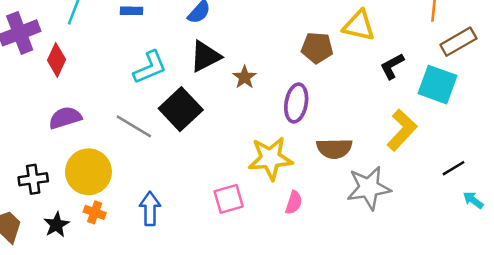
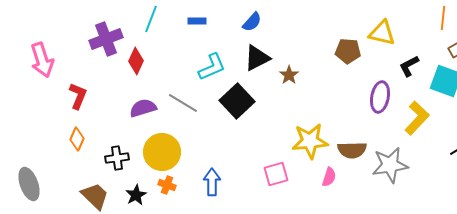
purple ellipse: (296, 103) -> (380, 97), moved
gray line: (134, 126) -> (183, 103), moved
brown semicircle: (334, 148) -> (352, 150), moved

